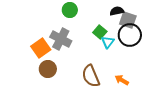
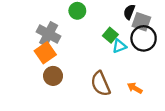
black semicircle: (117, 11) -> (129, 12), turned -56
gray cross: (61, 39) -> (49, 34), moved
cyan triangle: (108, 42) -> (119, 46), turned 32

